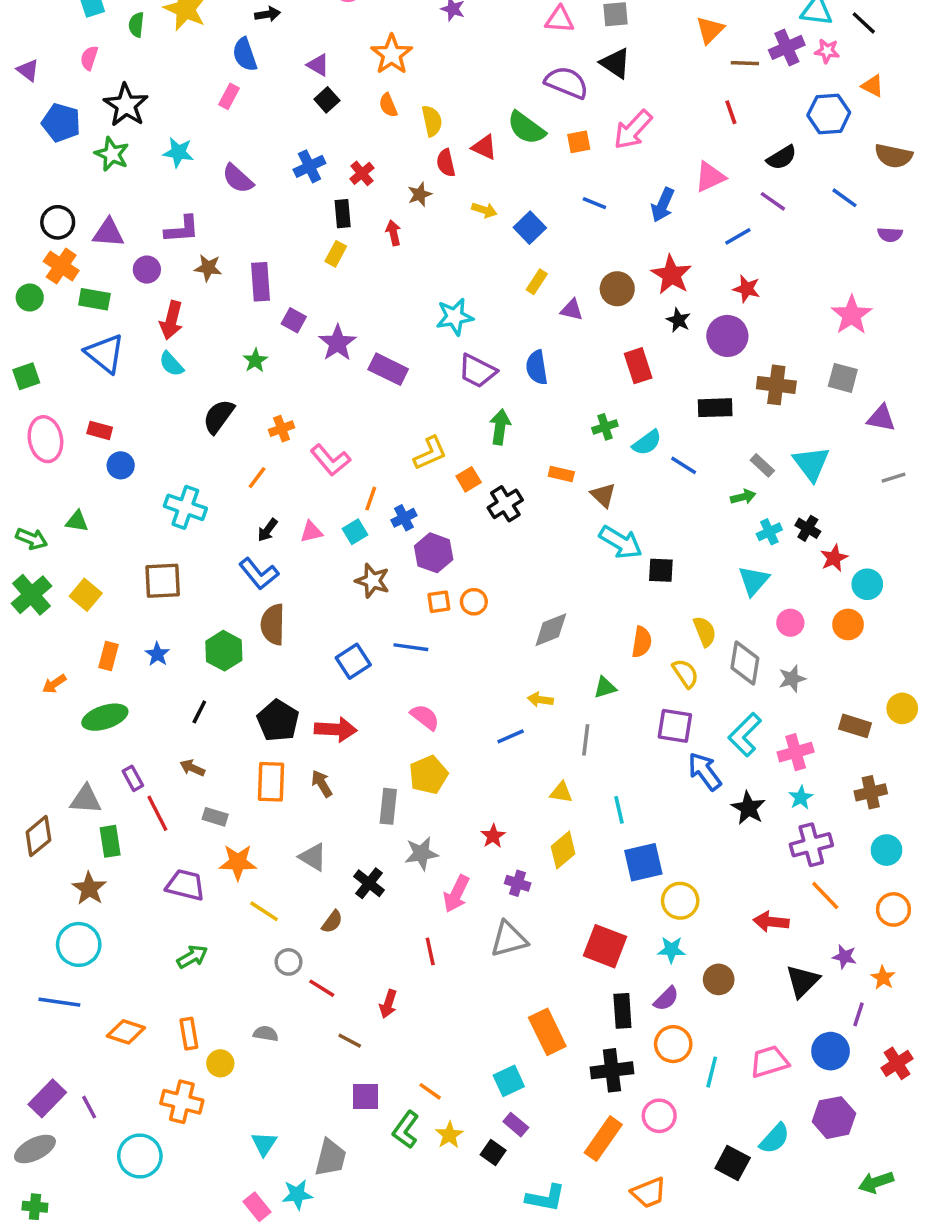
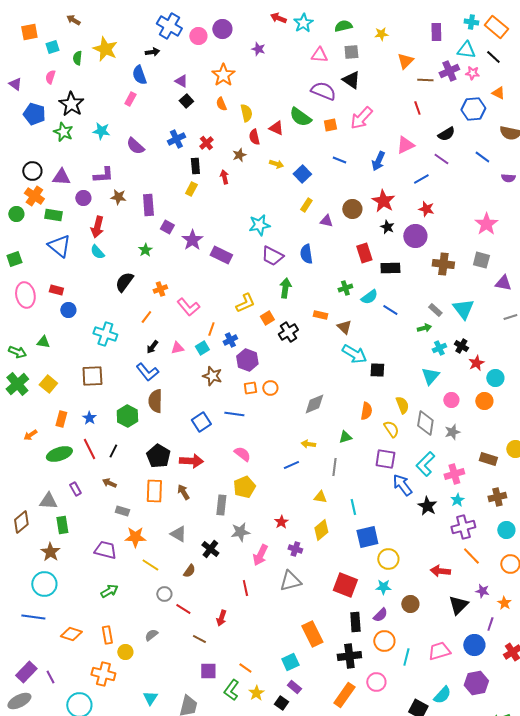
black rectangle: (715, 408) -> (390, 268), moved
red line: (157, 813) -> (89, 449), moved
gray semicircle: (266, 1034) -> (151, 635), turned -48

